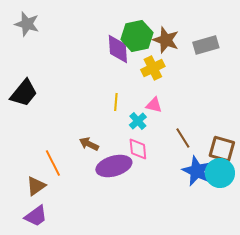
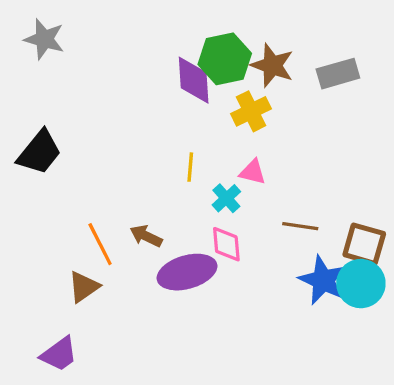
brown line: (183, 138) -> (300, 226), turned -50
orange line: (53, 163) -> (100, 244), moved
brown triangle: (36, 186) -> (84, 287), moved

